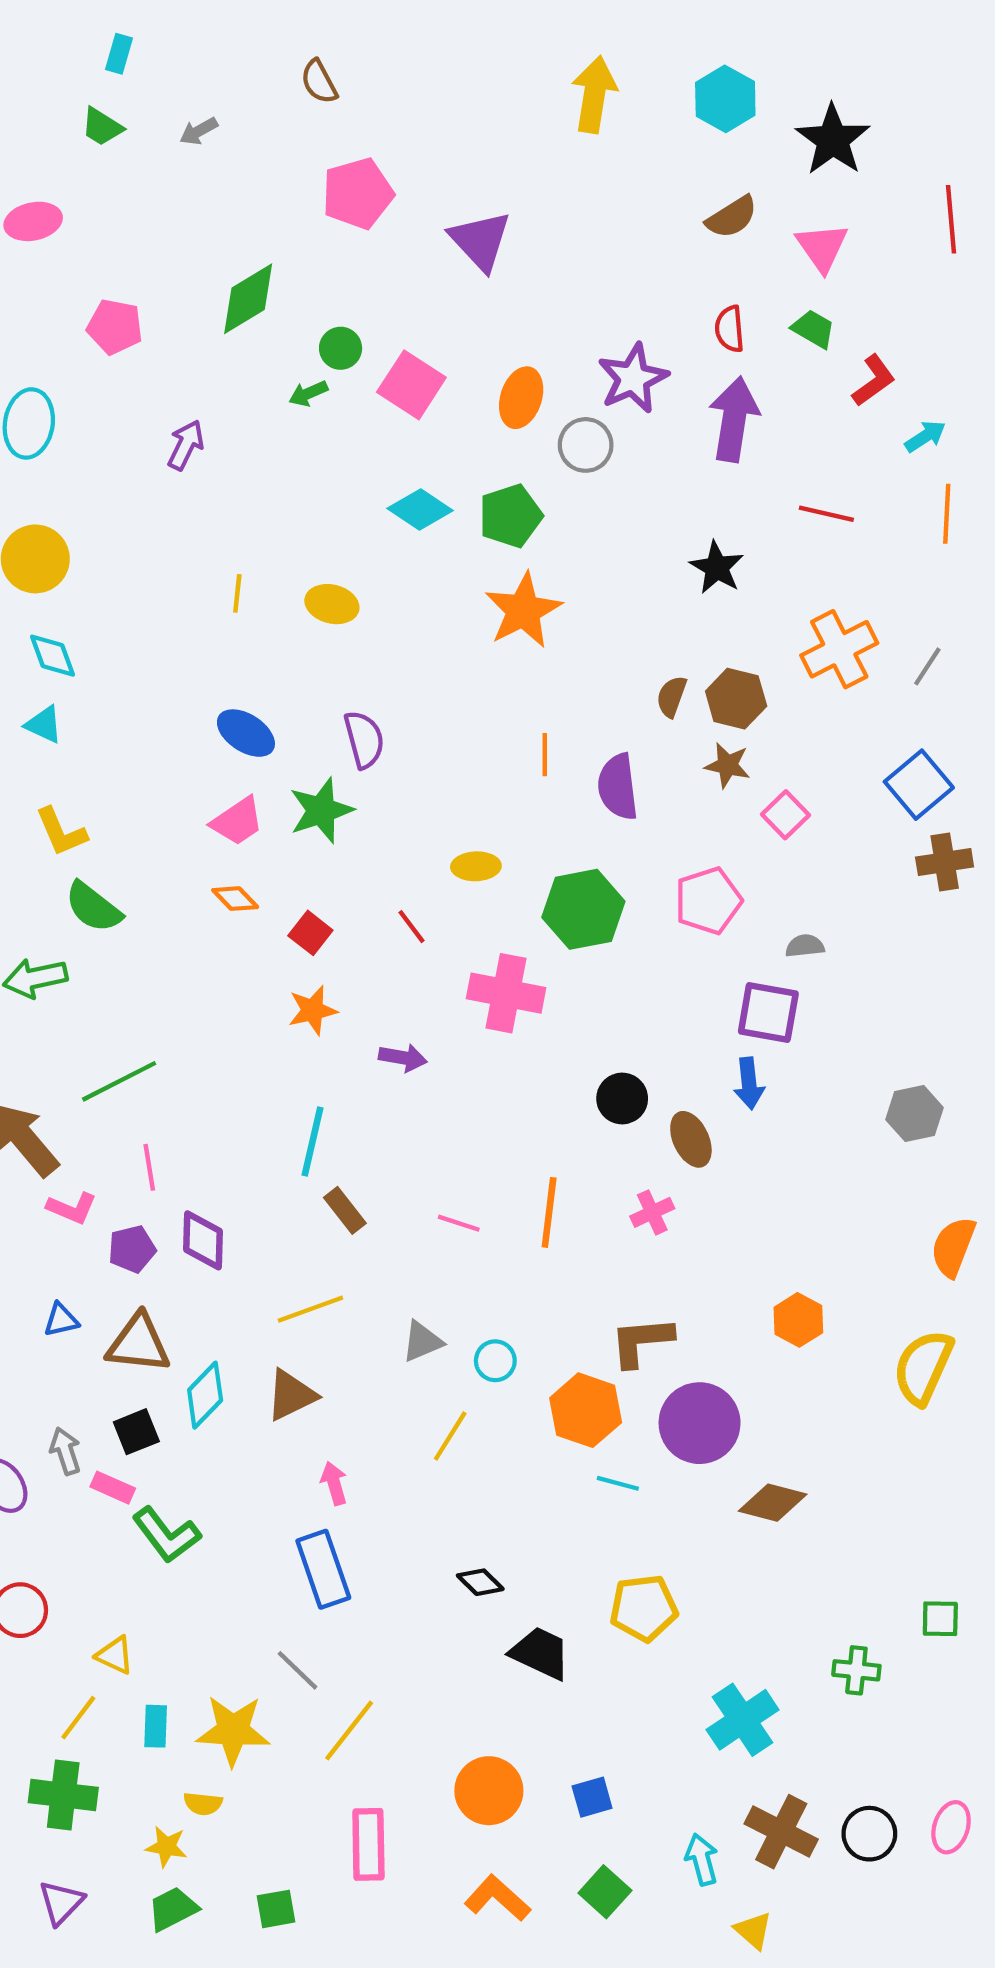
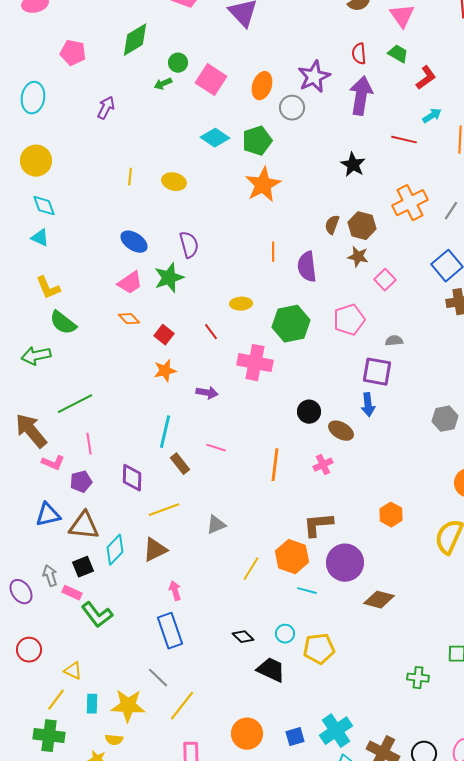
cyan arrow: (925, 436) -> (432, 116), moved
brown ellipse: (691, 1139) -> (341, 431), turned -35
pink line: (459, 1223) -> (216, 448), moved
purple diamond: (203, 1240) -> (132, 478), moved
blue triangle: (61, 1320) -> (48, 515), size x1.5
cyan circle: (495, 1361) -> (285, 634), moved
yellow line: (450, 1436) -> (251, 569), moved
cyan cross: (743, 1720) -> (336, 731), moved

